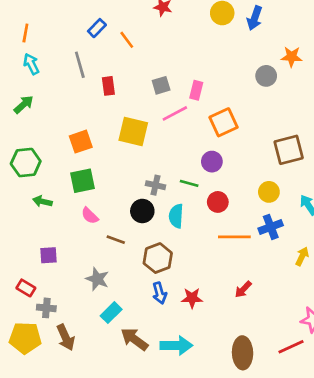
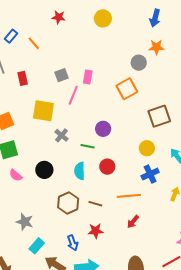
blue arrow: (255, 18) -> (155, 18), moved
pink line: (175, 113) -> (73, 95), turned -36
orange square: (224, 122) -> (127, 89), moved
gray cross: (155, 185) -> (62, 135), moved, turned 32
red circle: (218, 202) -> (107, 167), moved
black circle: (142, 211) -> (44, 170), moved
orange line: (234, 237) -> (129, 196), moved
brown line: (116, 240) -> (95, 204), moved
blue arrow: (160, 293) -> (73, 243), moved

